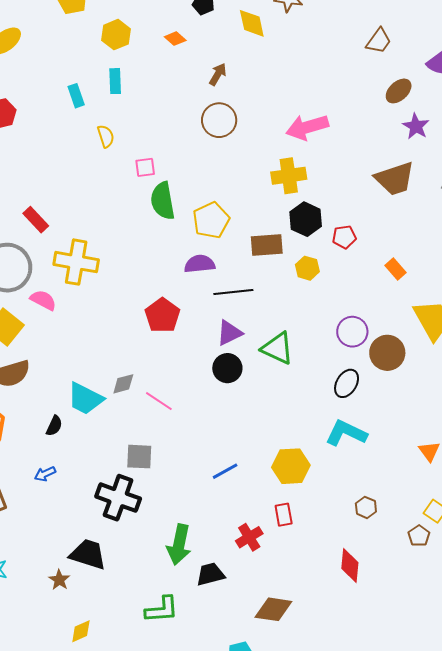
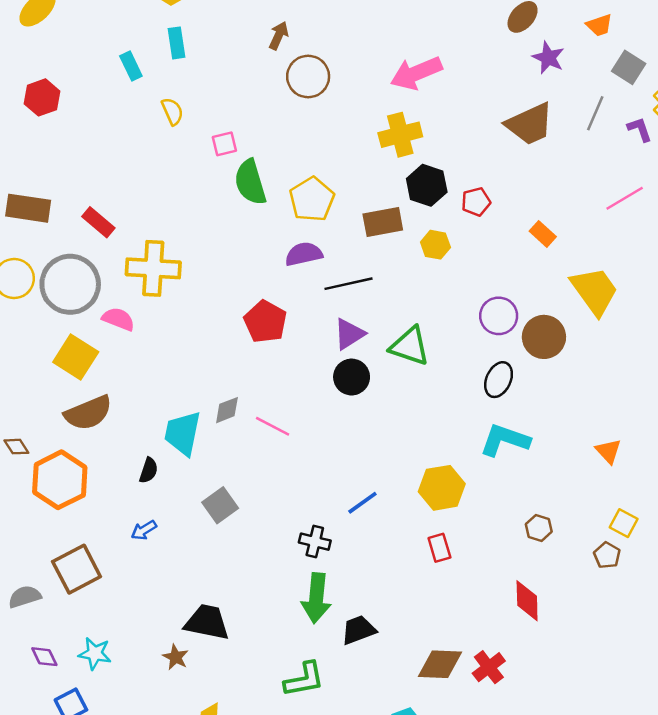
brown arrow: (218, 74) -> (279, 36), moved
cyan trapezoid: (85, 399) -> (183, 433), turned 81
gray square: (139, 457) -> (220, 505), moved, turned -32
black cross: (118, 498) -> (315, 542), moved, size x0.6
red cross: (249, 537) -> (489, 667), moved

